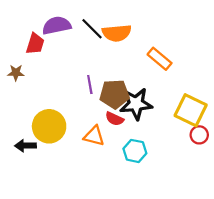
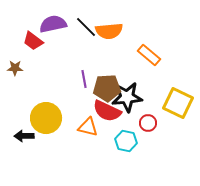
red trapezoid: (35, 44) -> (33, 41), turned 110
red semicircle: (115, 119) -> (107, 111), size x1.6
red circle: (199, 135) -> (148, 123), moved

